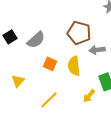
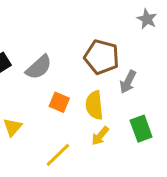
gray arrow: (97, 50) -> (128, 82), turned -56
yellow arrow: (89, 96) -> (100, 136), moved

